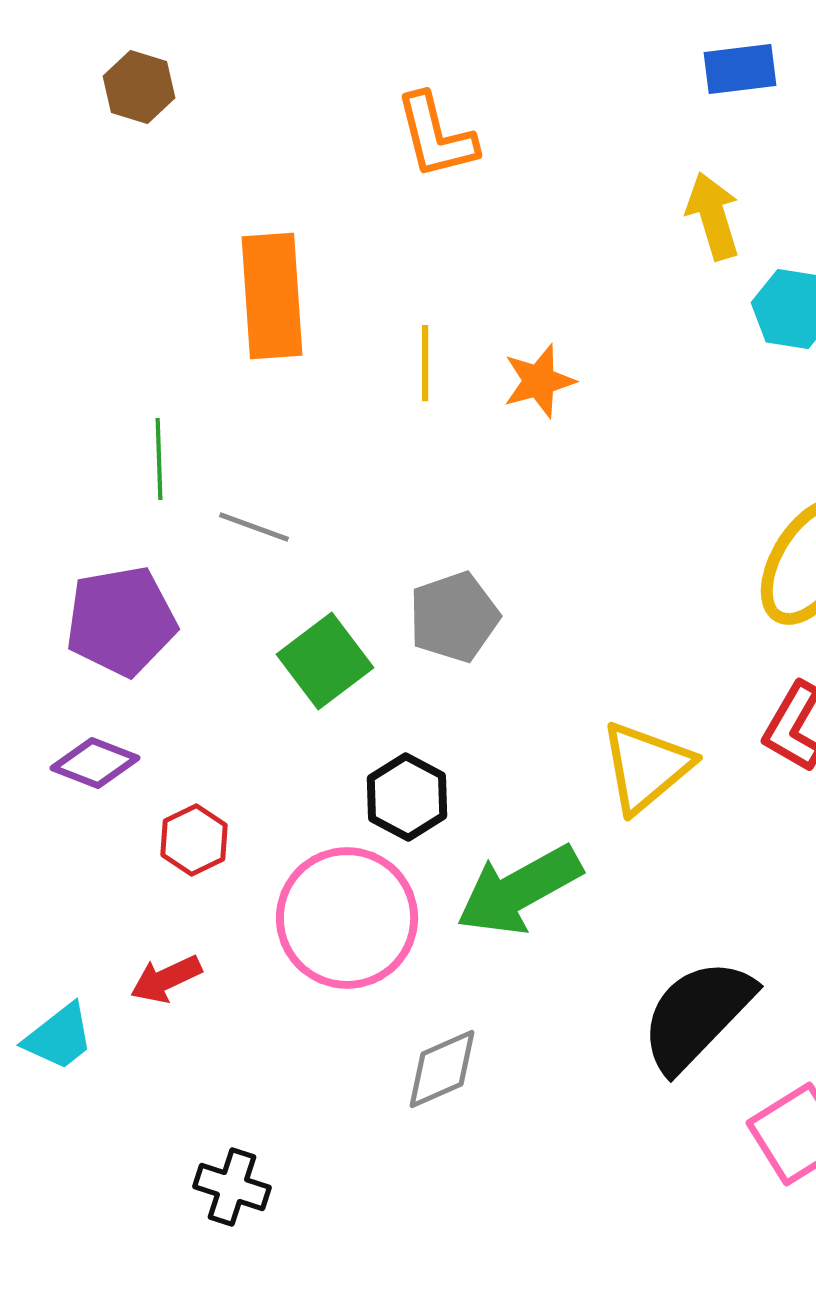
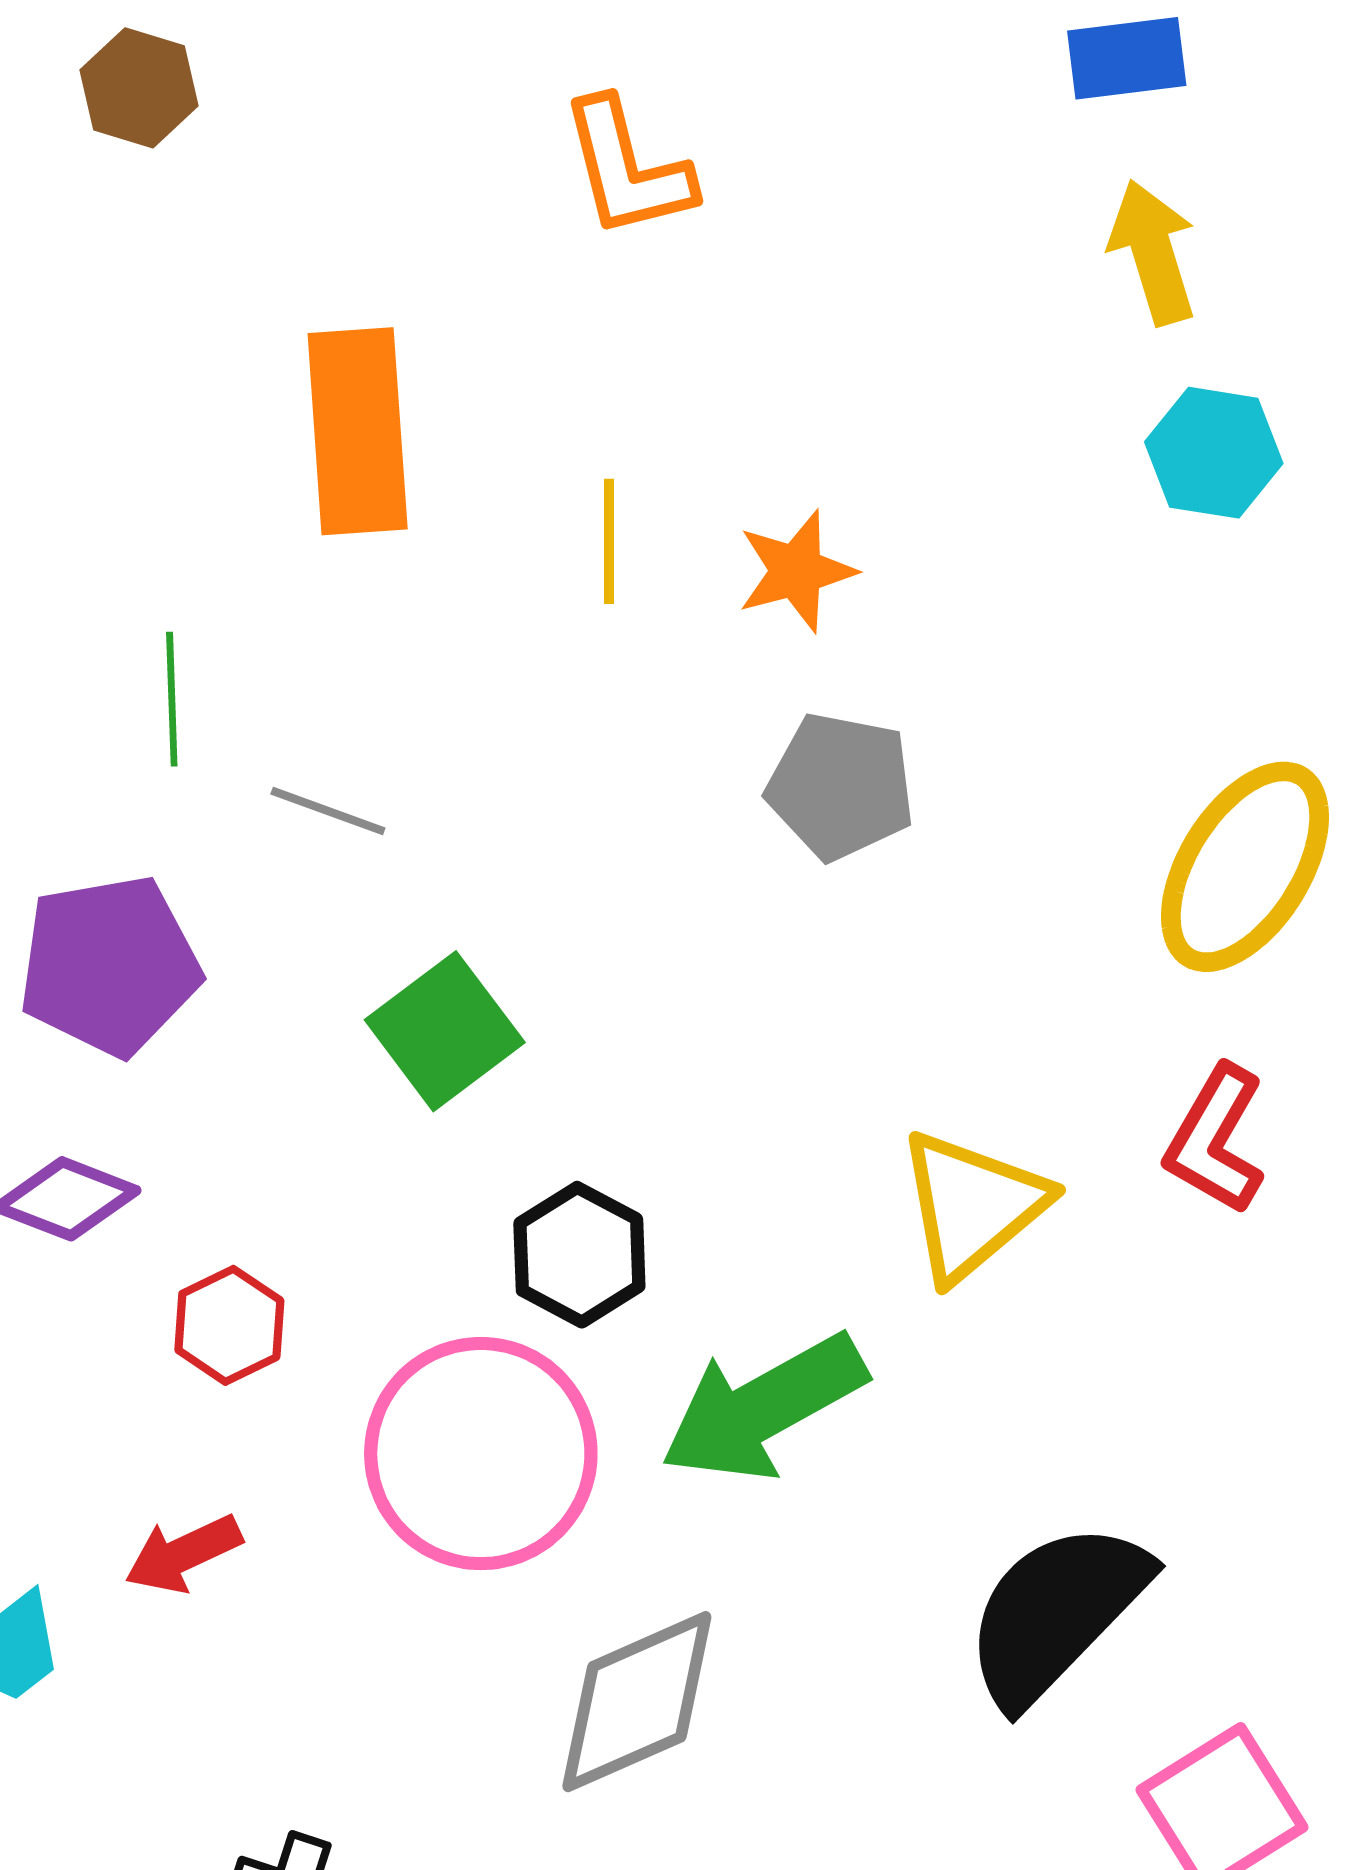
yellow arrow: (713, 216) -> (1153, 252), moved
gray pentagon: (454, 617) -> (841, 786), moved, turned 30
gray diamond: (442, 1069) -> (637, 1702), size x1.4

